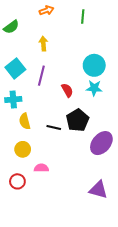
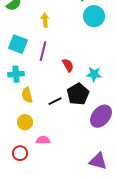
cyan circle: (94, 65) -> (94, 16), moved
cyan square: (15, 68) -> (18, 44), turned -30
cyan star: (94, 88) -> (94, 74), moved
black line: (54, 128) -> (55, 101), turned -40

